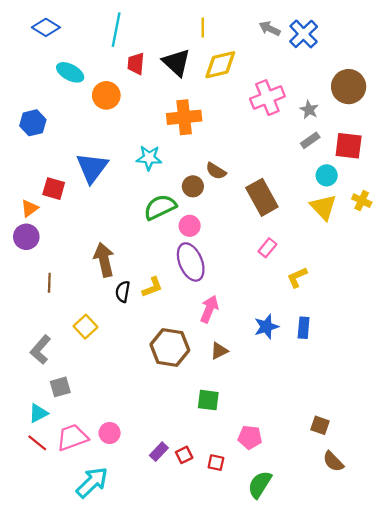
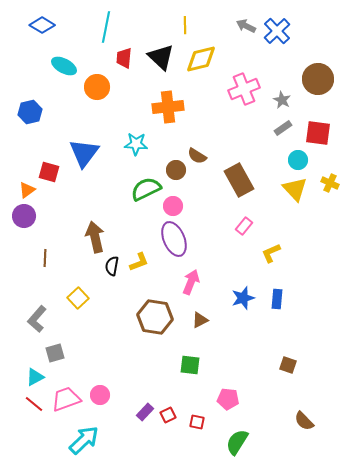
brown square: (320, 425) -> (288, 365), moved

